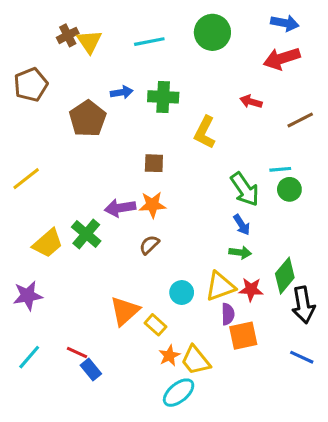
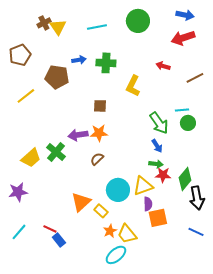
brown pentagon: (88, 119) -> (57, 77), turned -30
yellow line: (26, 179) -> (26, 96), moved
red star: (251, 289) -> (163, 175), moved
cyan circle: (182, 293) -> (118, 190), size x1.5

